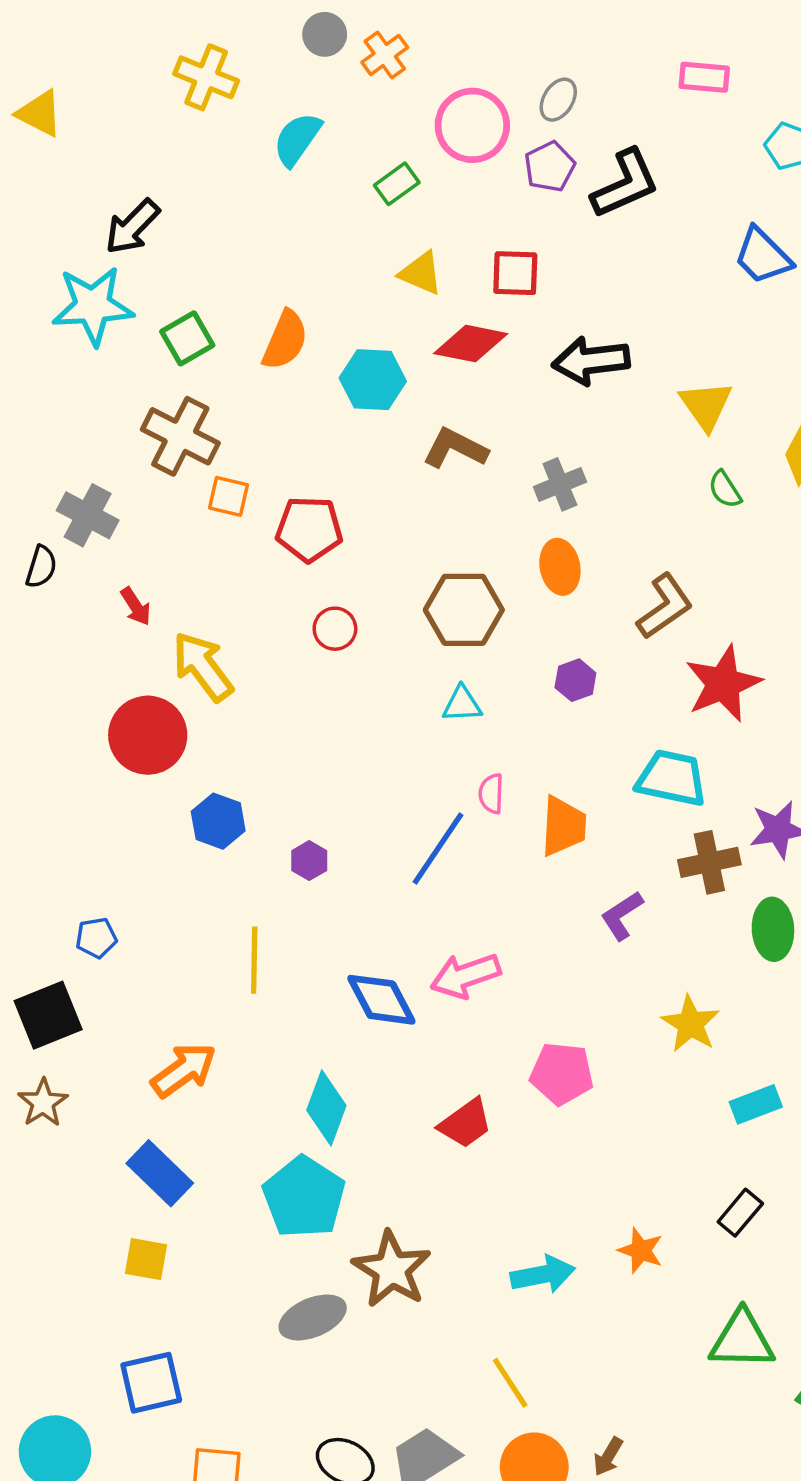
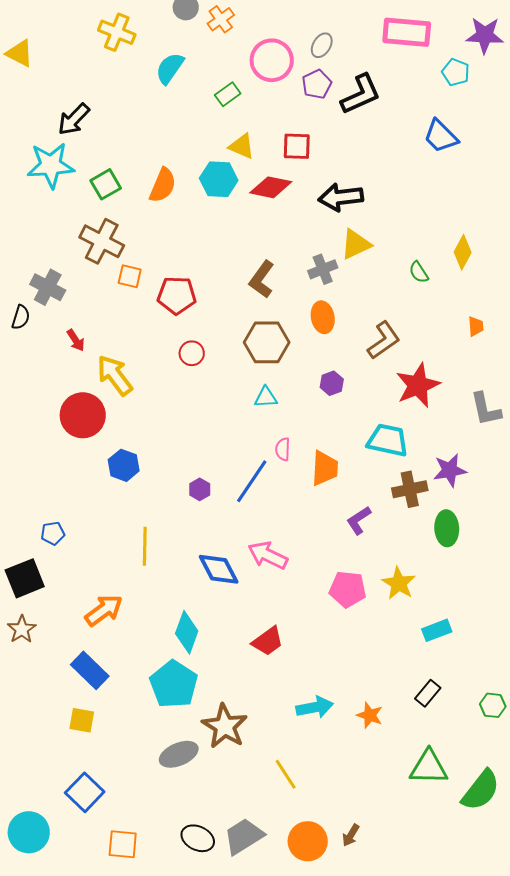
pink rectangle: (704, 77) -> (407, 32), size x1.6
cyan hexagon: (373, 380) -> (219, 179), moved
yellow triangle: (706, 405) -> (356, 244), moved, turned 40
brown L-shape: (455, 448) -> (262, 279), moved, turned -81
purple hexagon: (309, 861) -> (200, 489), moved
pink arrow: (465, 976) -> (268, 555), turned 45
pink pentagon: (562, 1074) -> (348, 589), moved
cyan arrow: (543, 1275) -> (315, 707), moved
blue square: (151, 1383) -> (85, 792), turned -33
yellow line: (510, 1383) -> (286, 774), moved

